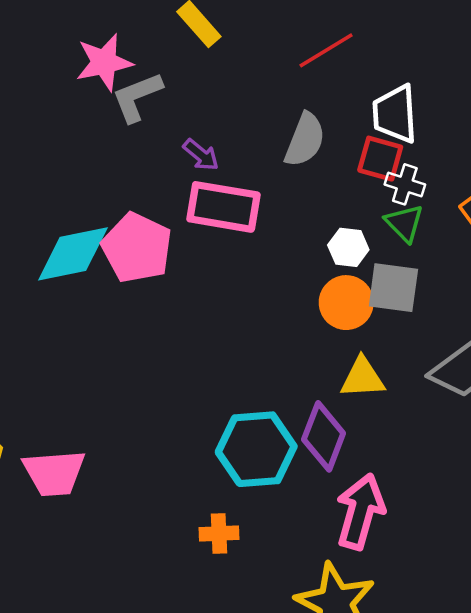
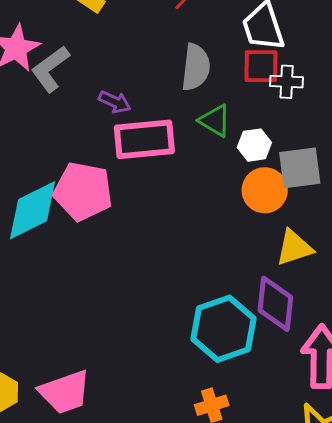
green triangle: (404, 223) -> (215, 121), moved

